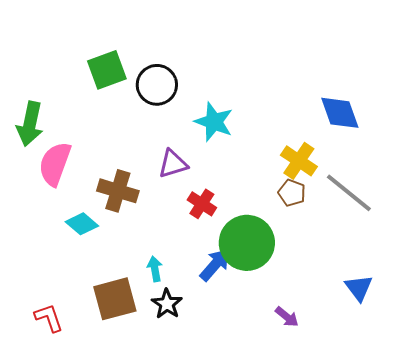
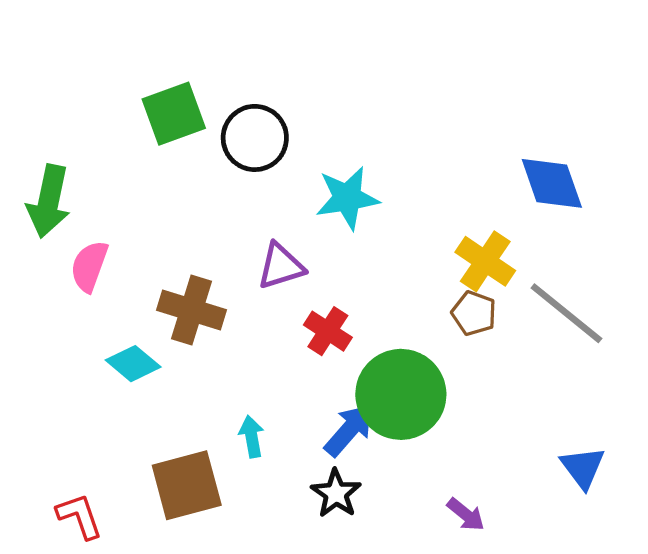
cyan star: (214, 122) -> (347, 198), turned -30
pink semicircle: (55, 164) -> (89, 266), size x0.7
black star: (167, 304) -> (336, 493), moved

